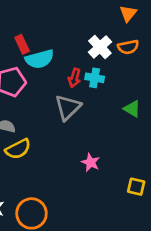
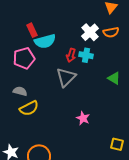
yellow square: (136, 187) -> (117, 144), moved

